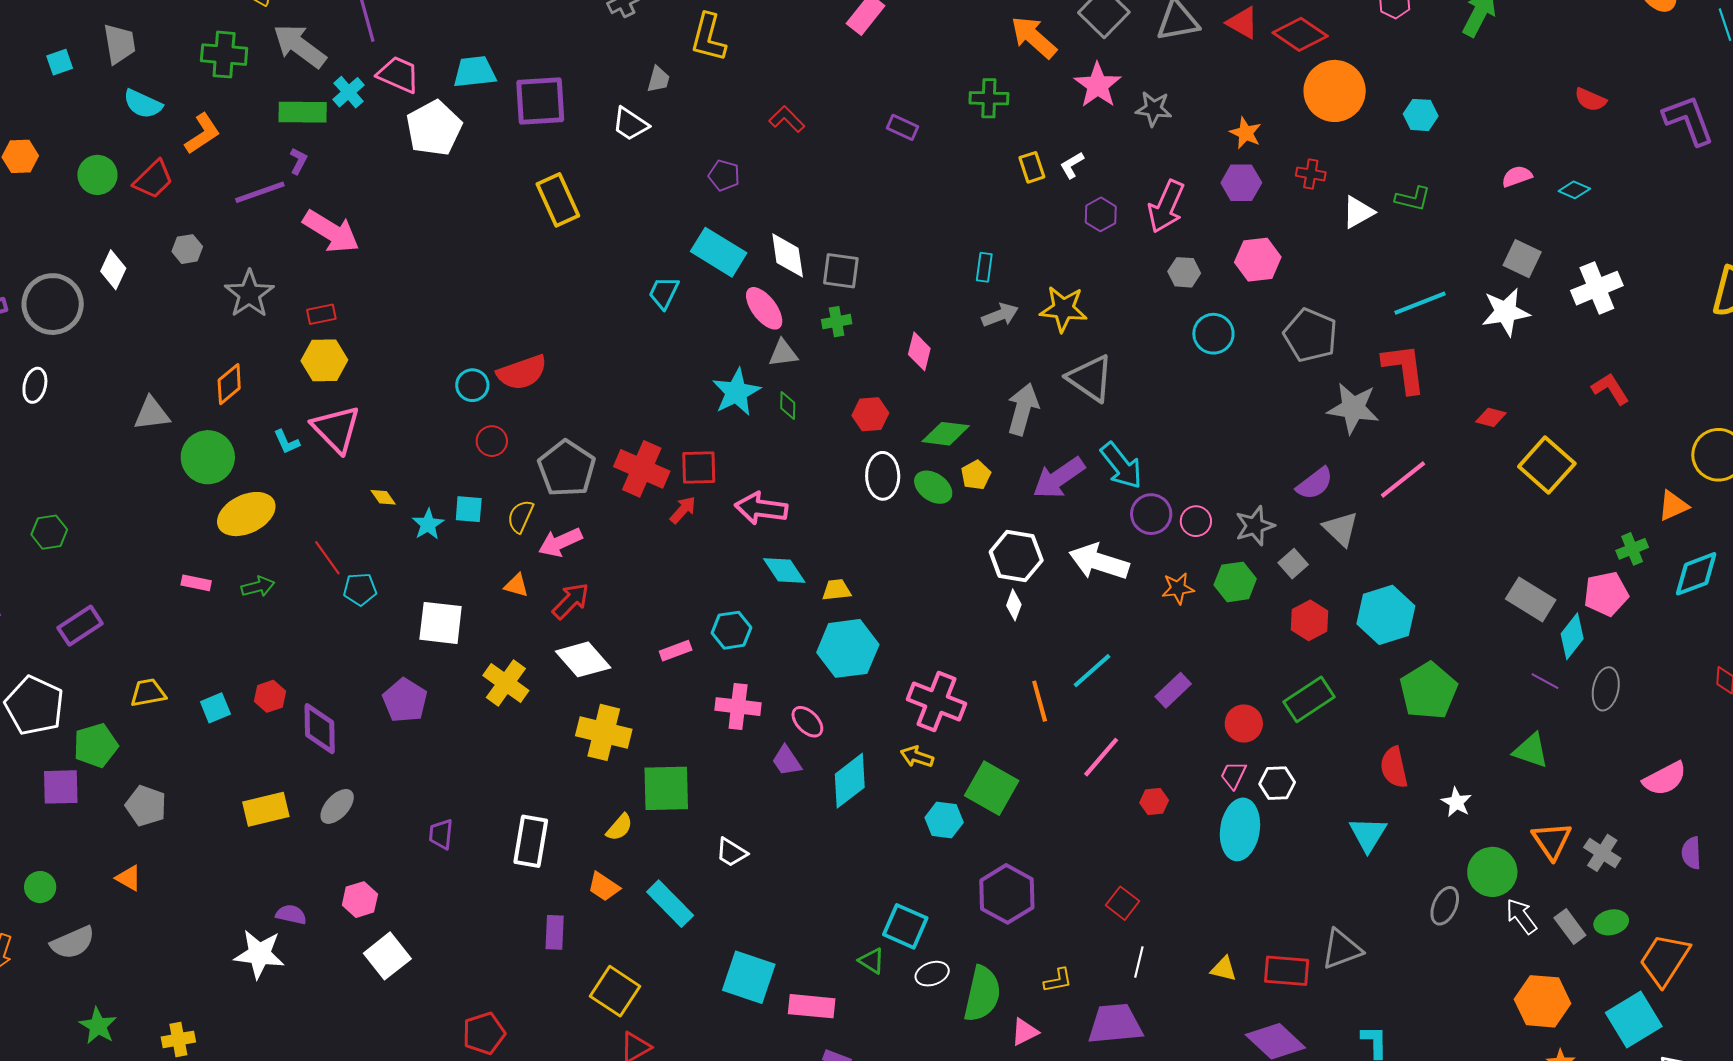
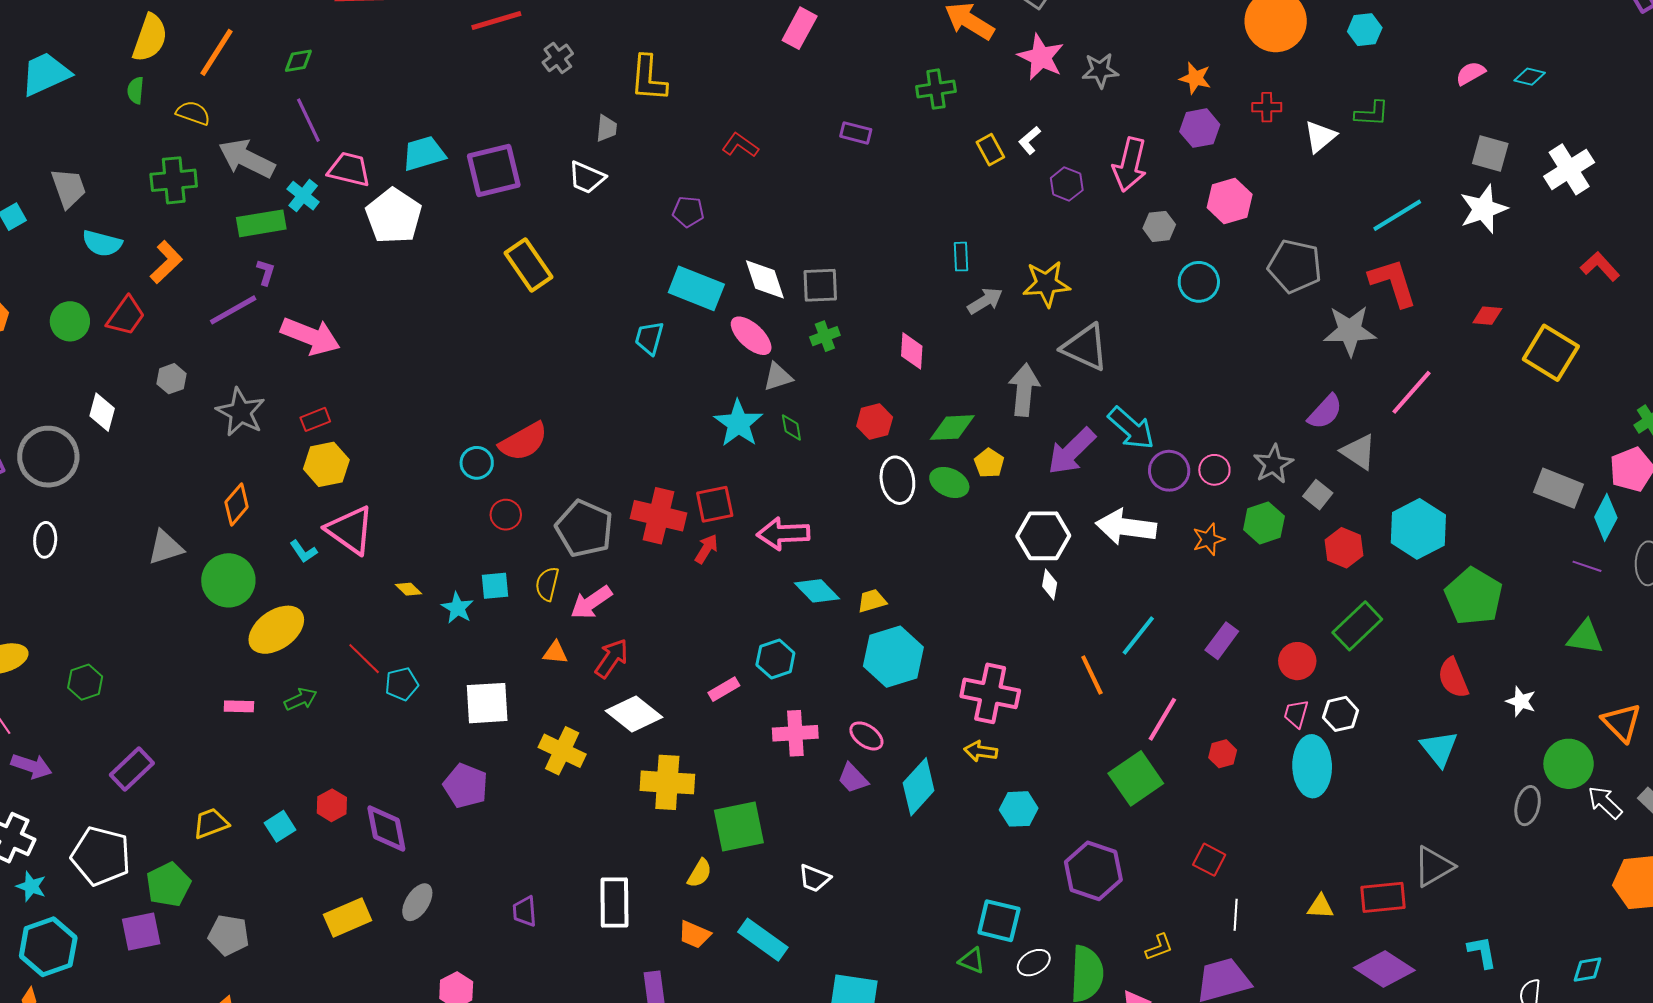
green square: (992, 788) -> (1136, 778), moved, turned 36

